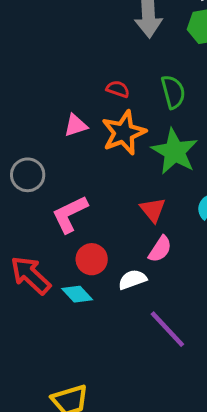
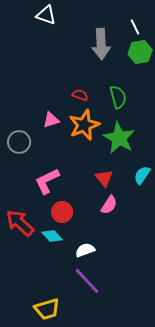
gray circle: (28, 175) -> (19, 142), moved
white semicircle: (132, 280) -> (85, 250), moved
purple line: (167, 329) -> (87, 281), moved

